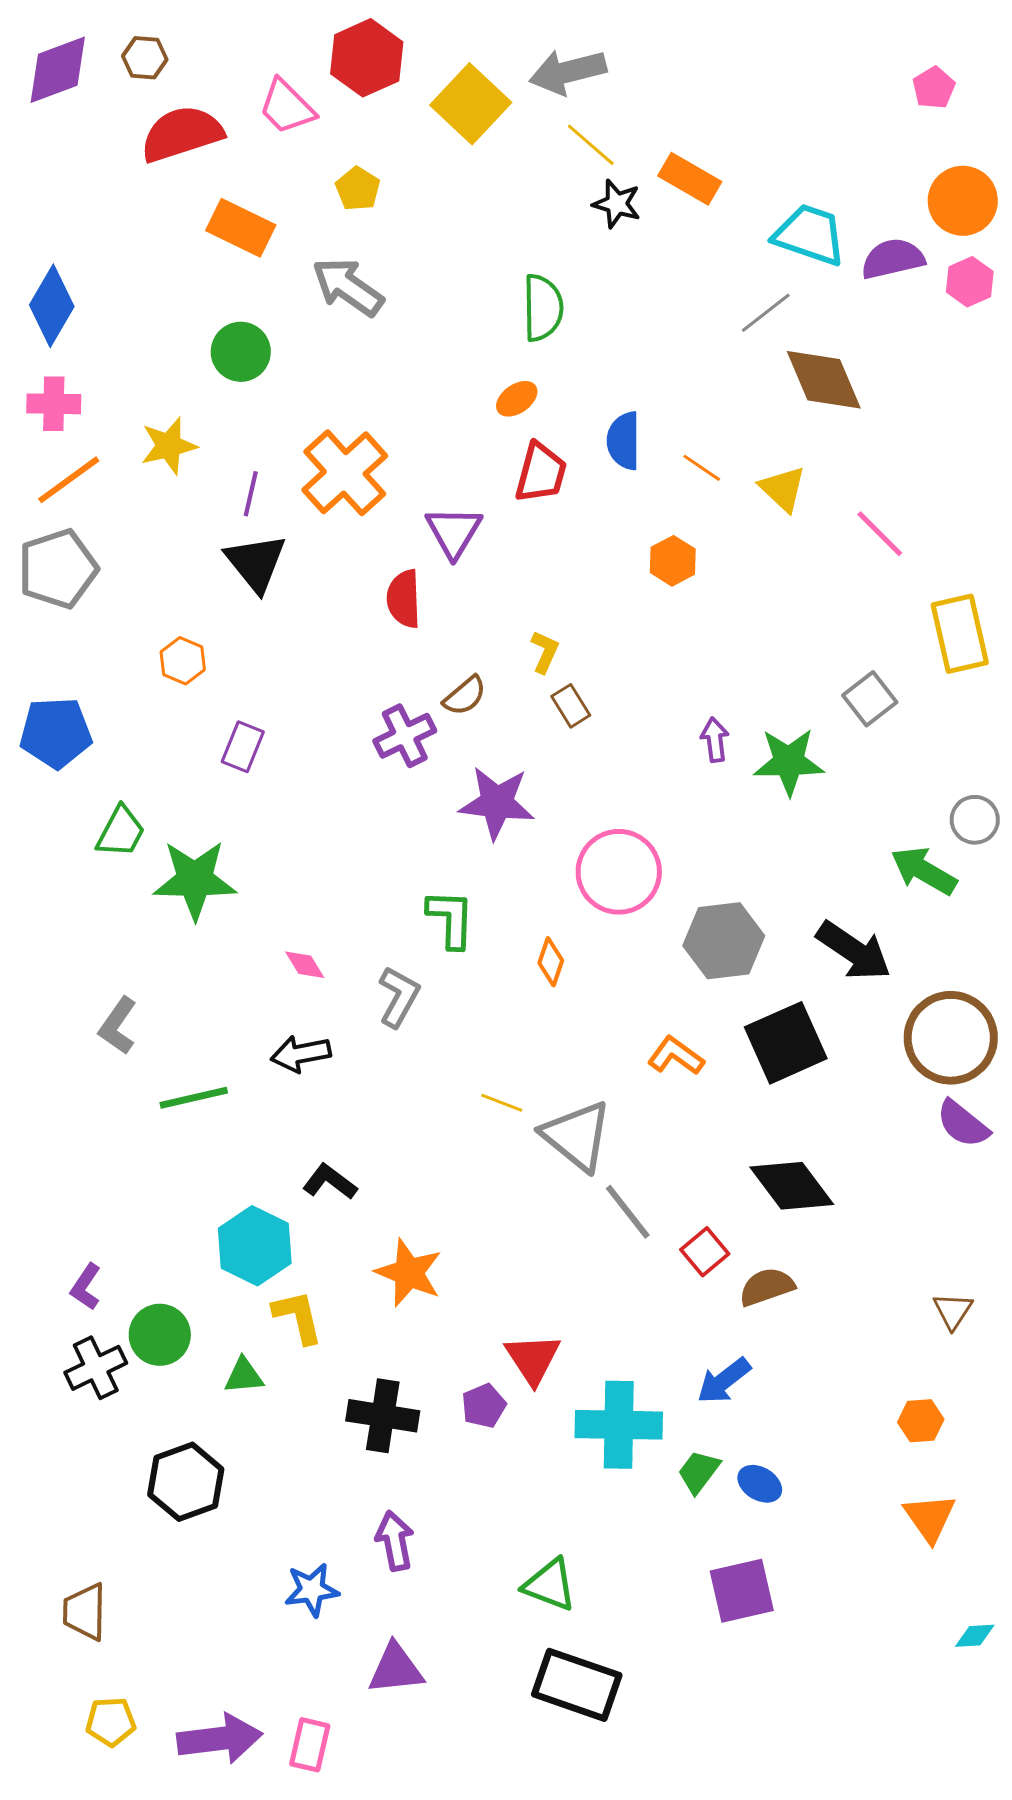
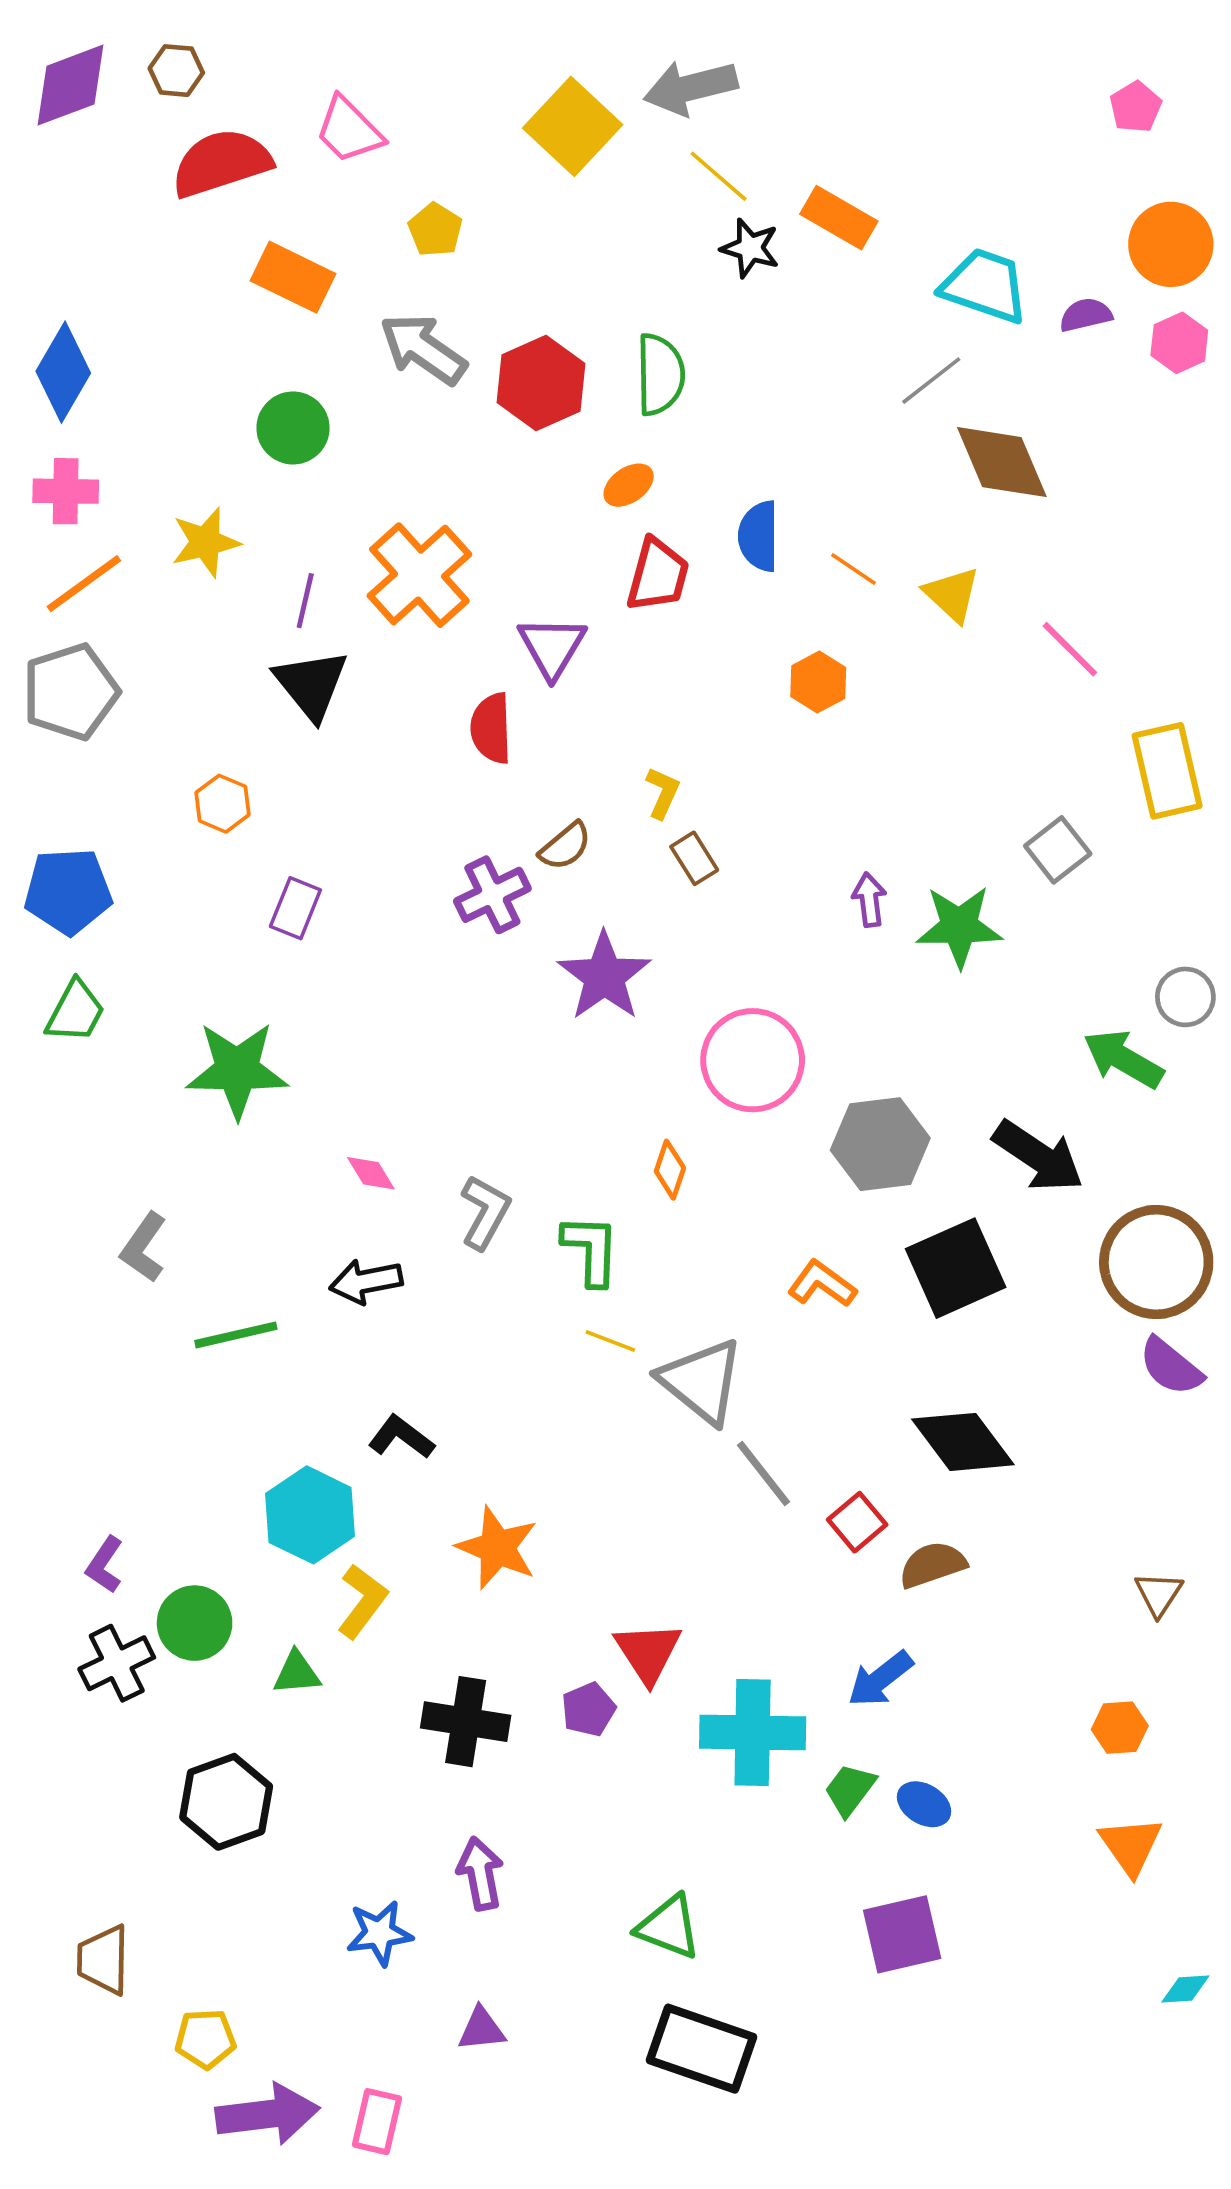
red hexagon: (367, 58) -> (541, 383), moved
purple semicircle: (893, 259) -> (1086, 315), size x0.7
purple star: (497, 803) -> (604, 976), turned 30
green trapezoid: (121, 832) -> (75, 1012), moved
green L-shape: (451, 919) -> (591, 1250), moved
yellow L-shape: (298, 1317) -> (362, 1601), turned 50
purple triangle: (396, 1669) -> (481, 2029), size x0.7
yellow pentagon: (111, 1722) -> (205, 2039), moved

